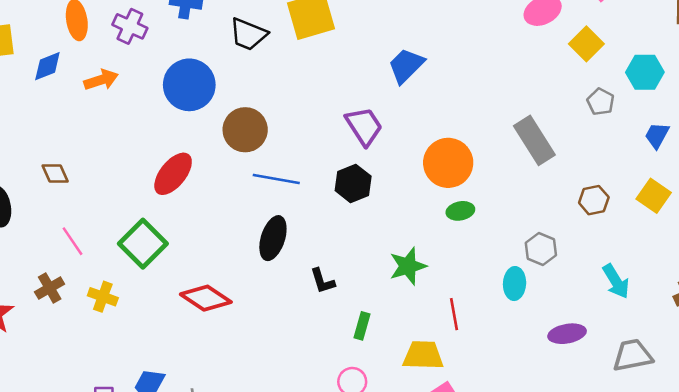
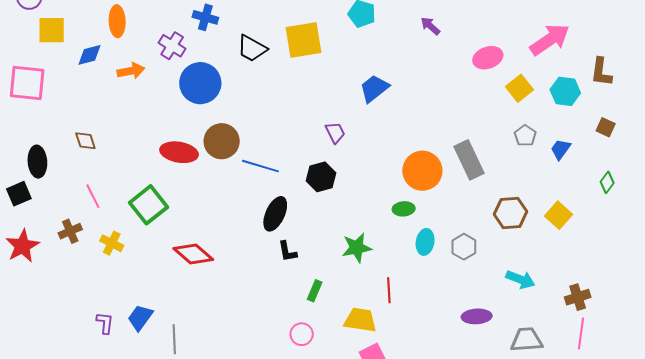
purple cross: (130, 26) -> (172, 46), moved
cyan hexagon: (645, 72) -> (565, 91), moved
purple trapezoid: (364, 126) -> (335, 133), size x0.7
brown circle: (245, 130) -> (222, 141), moved
blue trapezoid: (657, 135) -> (561, 149), moved
orange circle: (448, 163) -> (422, 171), moved
red ellipse: (173, 174) -> (179, 152), turned 54
brown hexagon: (594, 200) -> (511, 213), size x1.4
black ellipse: (273, 238) -> (275, 214), moved
cyan arrow: (616, 281) -> (520, 279), turned -44
cyan ellipse: (515, 284) -> (425, 242), moved

